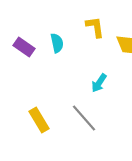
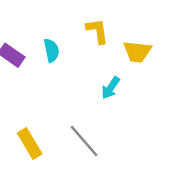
cyan arrow: (99, 83) -> (111, 88), moved

